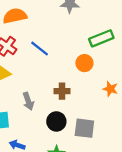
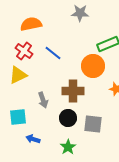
orange circle: (84, 63) -> (93, 66), size x1.5
brown cross: (62, 91) -> (73, 91), size x1.5

